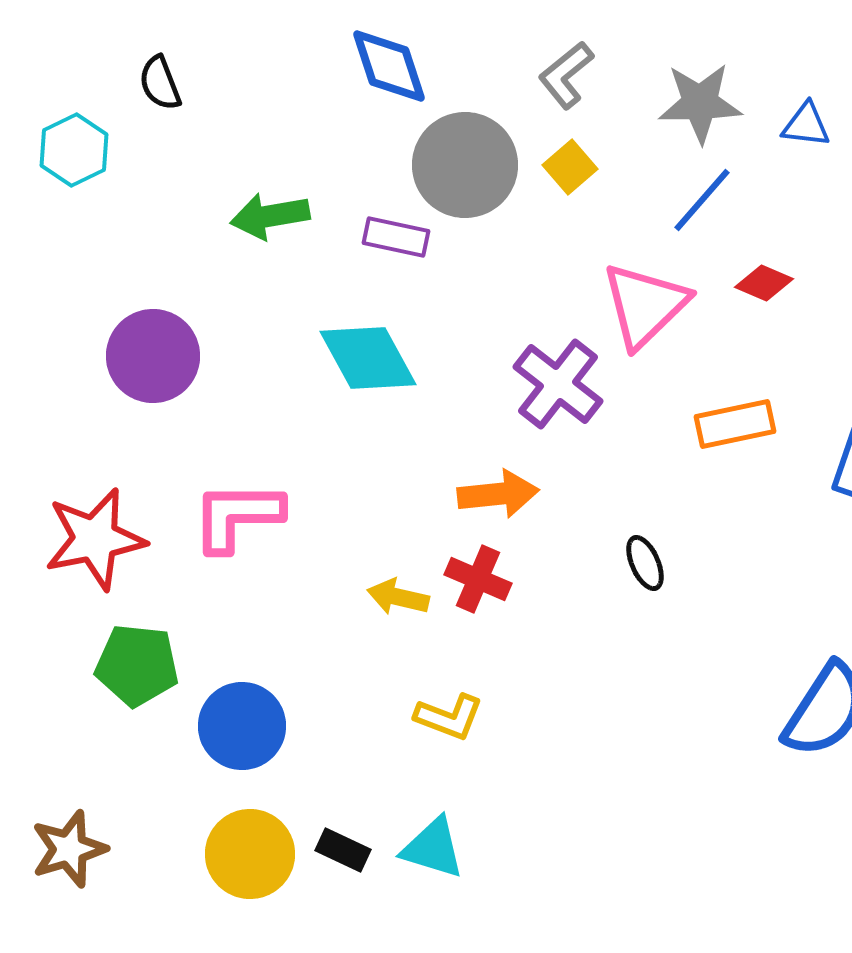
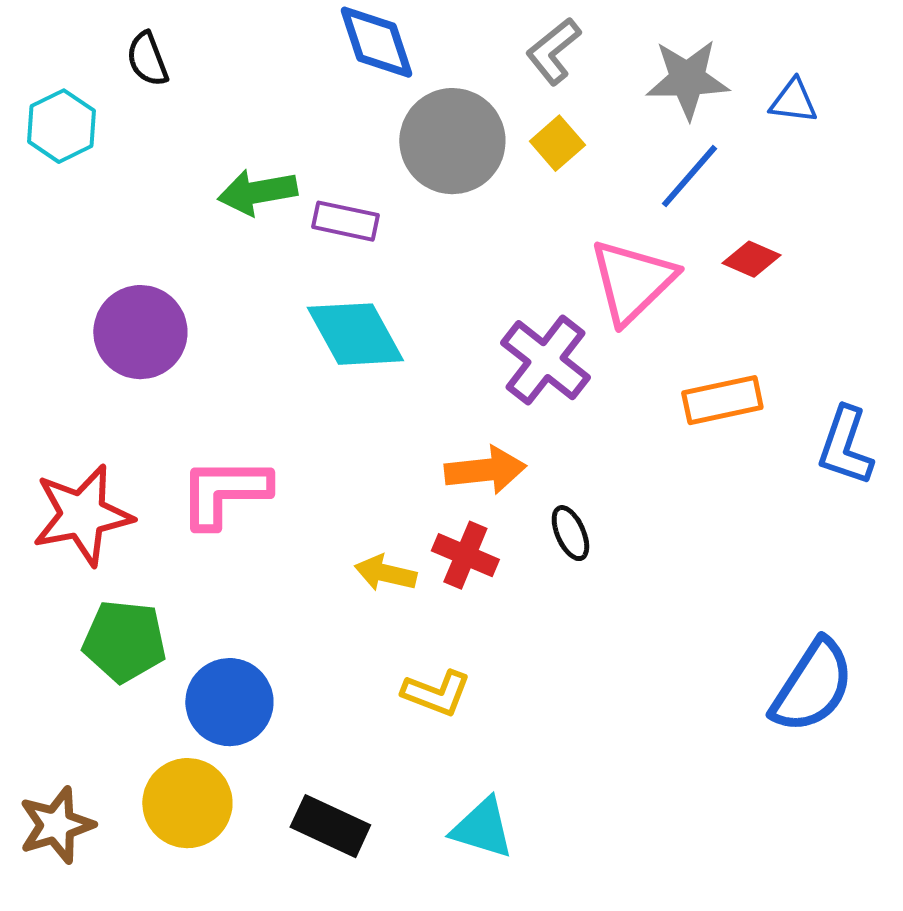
purple rectangle: (396, 237) -> (345, 221), moved
black ellipse: (645, 563) -> (570, 533), moved
cyan triangle: (433, 848) -> (482, 828), moved
black rectangle: (343, 850) -> (330, 826), size x1.4
yellow circle: (250, 854) -> (187, 803), moved

